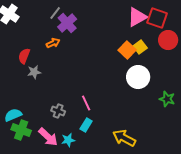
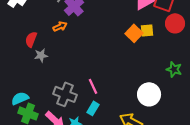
yellow square: (140, 47) -> (147, 30), turned 32
white circle: (138, 77) -> (149, 94), moved
green star: (167, 99) -> (174, 69), moved
gray cross: (58, 111) -> (65, 94), size x1.6

